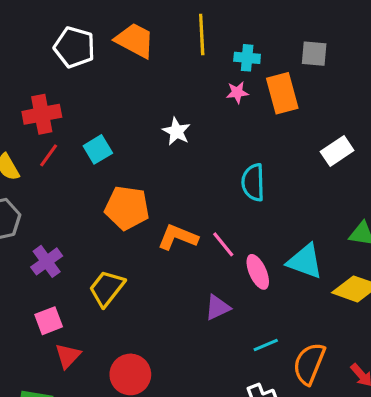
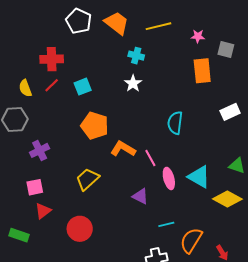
yellow line: (202, 34) -> (158, 26), turned 70
cyan cross: (247, 58) -> (136, 56), moved
pink star: (237, 92) -> (198, 36), moved
yellow trapezoid: (107, 288) -> (88, 179), moved
purple triangle: (218, 307) -> (140, 196), turned 42

